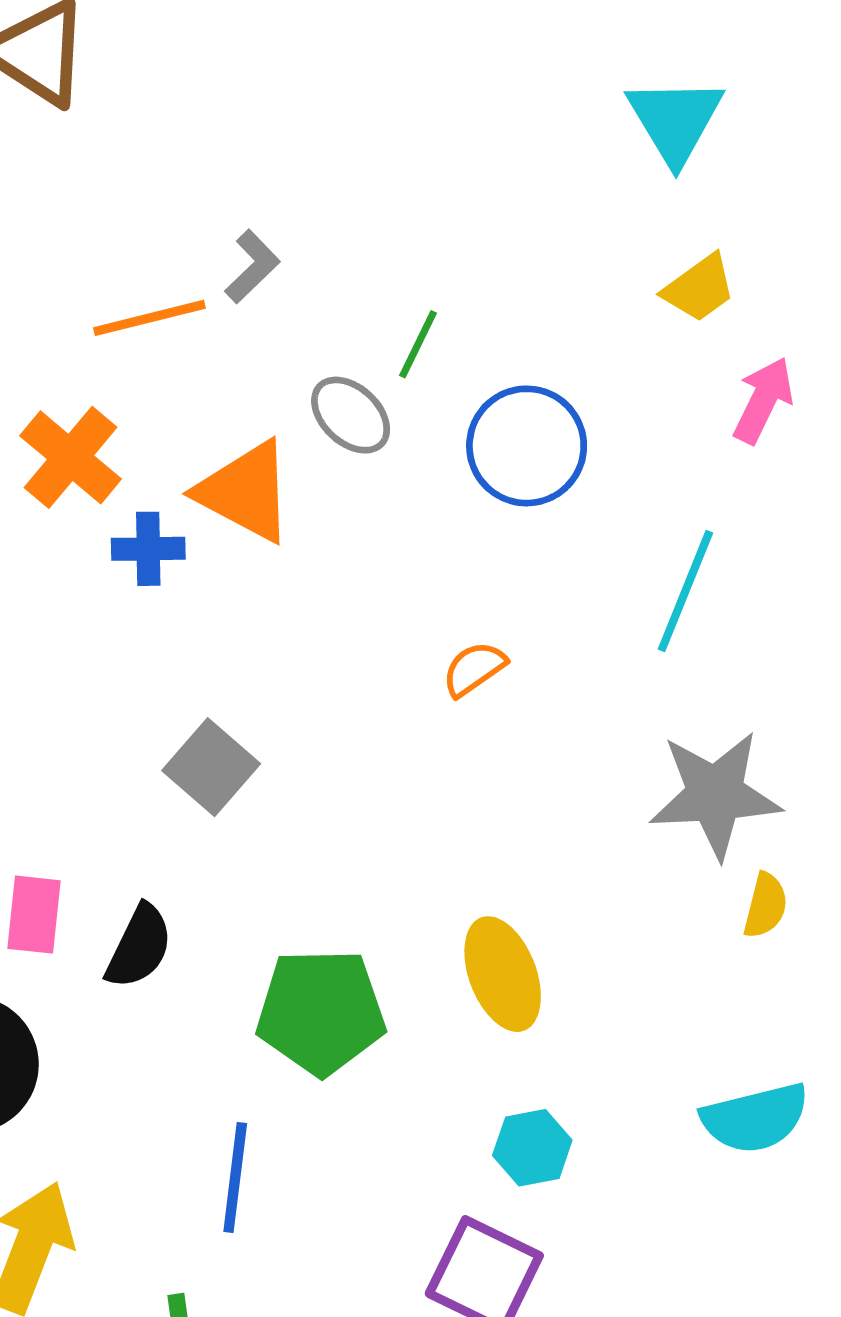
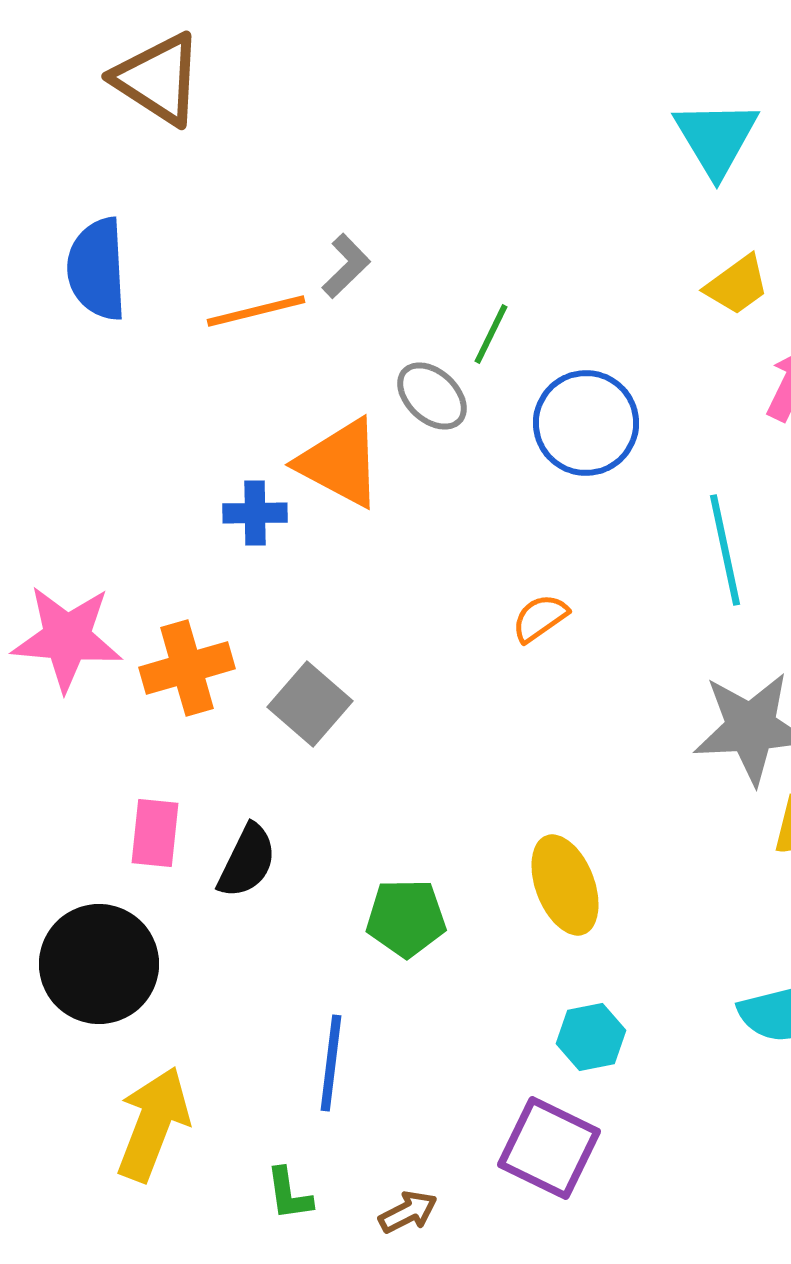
orange cross: (71, 457) -> (187, 668), moved, turned 34
cyan line: (685, 591) -> (725, 550), turned -34
green pentagon: (321, 1012) -> (406, 918), size x0.7

